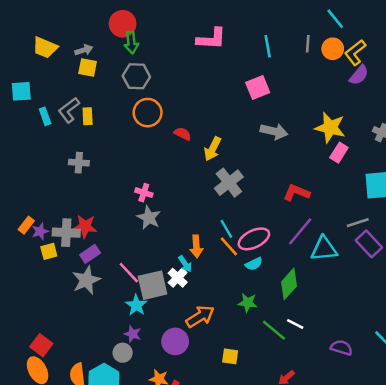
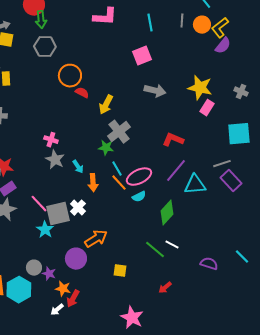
orange circle: (148, 113) -> (70, 76), moved
cyan arrow: (185, 264) -> (78, 167), moved
green star: (248, 303) -> (106, 148), moved
purple star: (133, 334) -> (49, 274), moved

